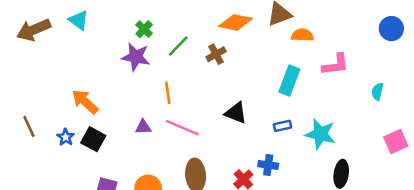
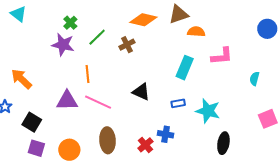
purple triangle: (143, 127) -> (67, 101), size x1.6
black square: (93, 139) -> (32, 122), moved

